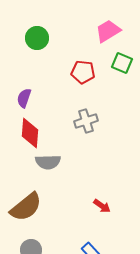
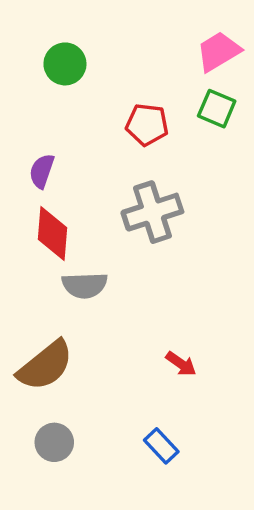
pink trapezoid: (108, 31) -> (218, 51), moved
gray cross: (86, 121) -> (152, 212), size x1.4

